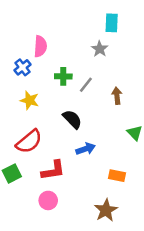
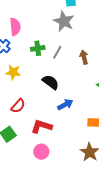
gray star: (100, 49) -> (64, 21), size x1.5
red semicircle: (29, 142) -> (18, 106), size x0.7
red L-shape: (53, 170) -> (41, 126), turned -145

